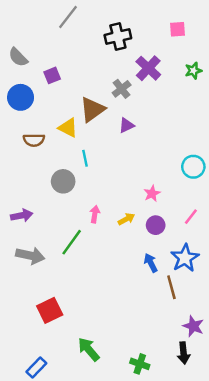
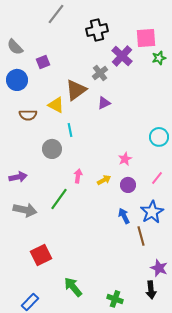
pink square: (178, 29) -> (146, 38), moved, size x1.5

